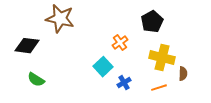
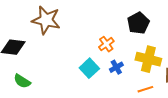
blue cross: (124, 83) -> (116, 67), moved

